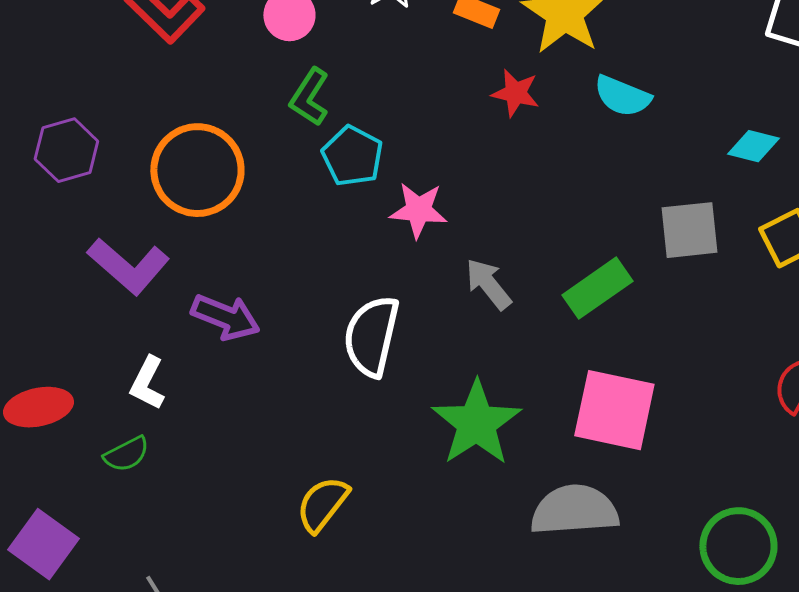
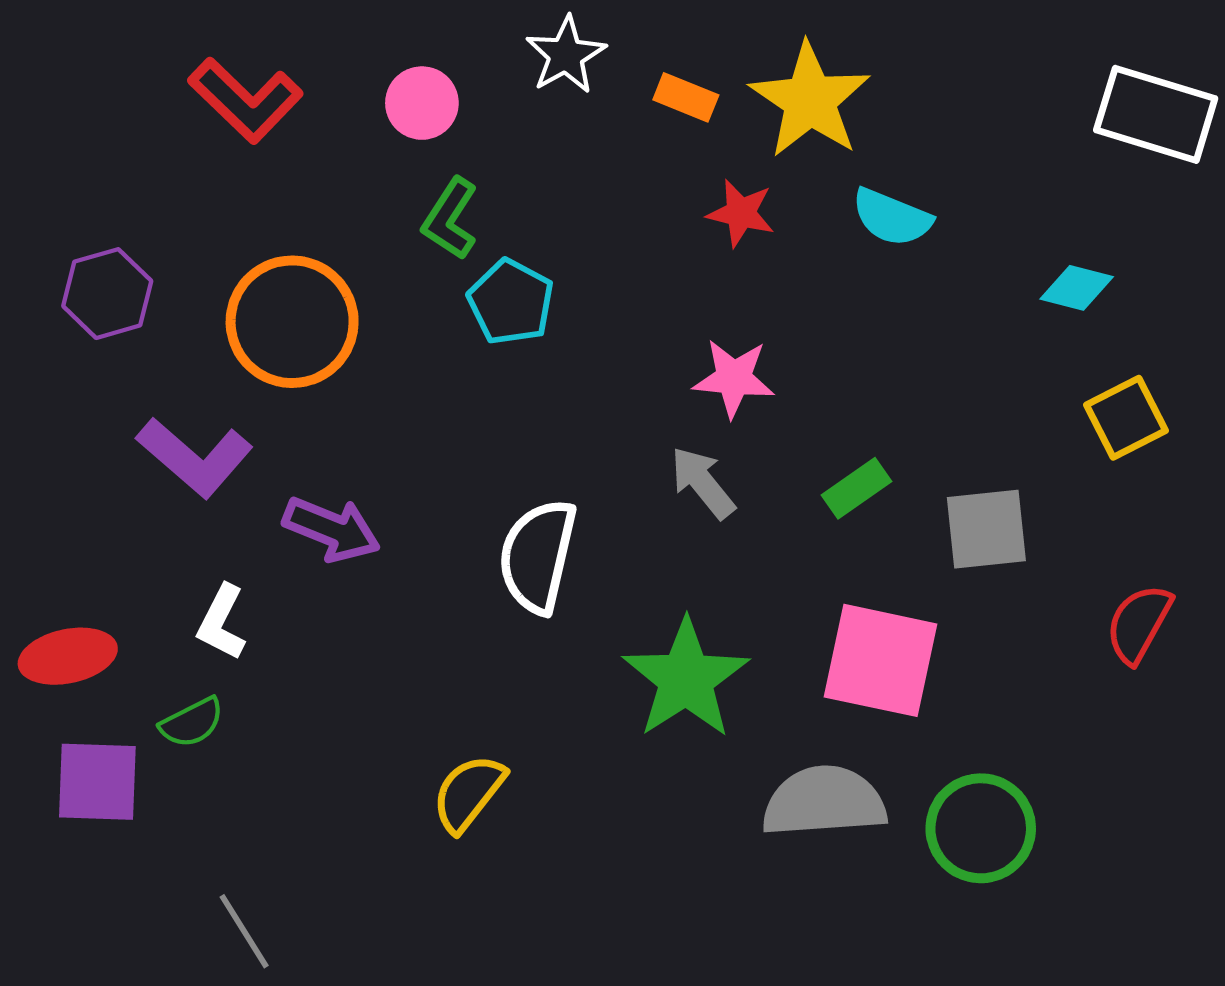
pink star: (418, 210) -> (734, 378), moved
gray square: (689, 230) -> (986, 529), moved
green rectangle: (597, 288) -> (857, 488), size x0.7
purple square: (43, 544) -> (97, 782), moved, turned -34
green circle: (738, 546) -> (981, 828), moved

